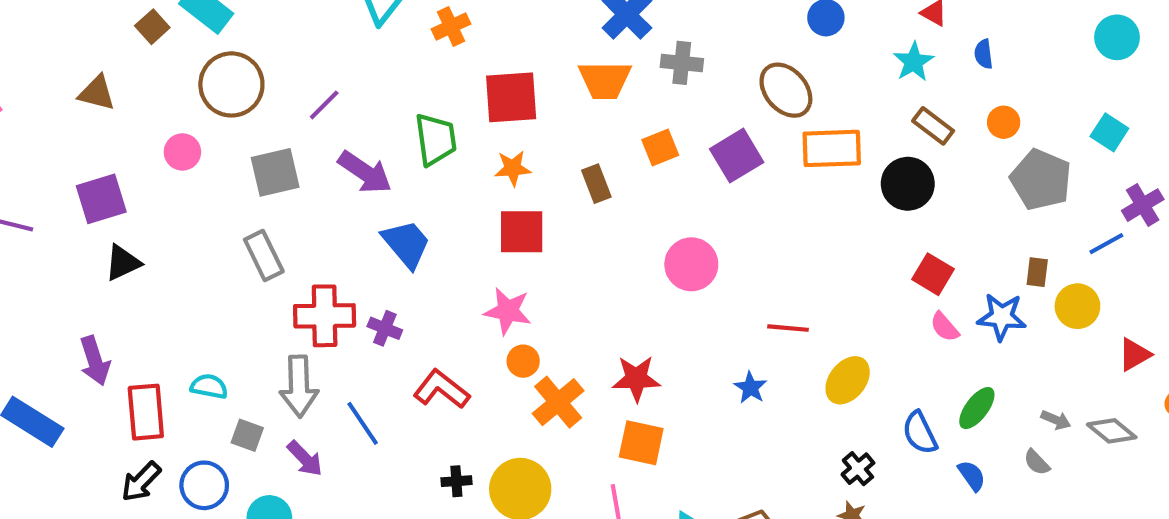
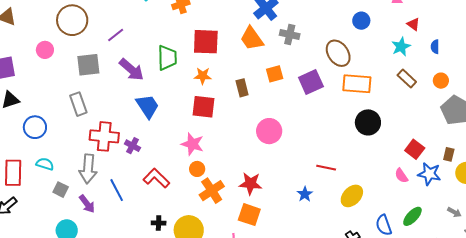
orange trapezoid: (605, 80) -> (252, 38), turned 48
black circle: (908, 184) -> (368, 122), moved
pink circle: (691, 264) -> (269, 131), moved
red square: (933, 274) -> (415, 149), moved
gray arrow: (1056, 420) -> (454, 212), moved
blue circle: (204, 485) -> (35, 127), moved

